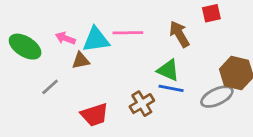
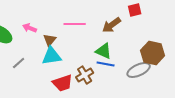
brown arrow: (179, 34) -> (112, 25), turned -96
cyan triangle: (96, 40) -> (52, 56), moved
brown triangle: (81, 60) -> (50, 40), moved, turned -40
red trapezoid: (95, 115) -> (63, 83), moved

